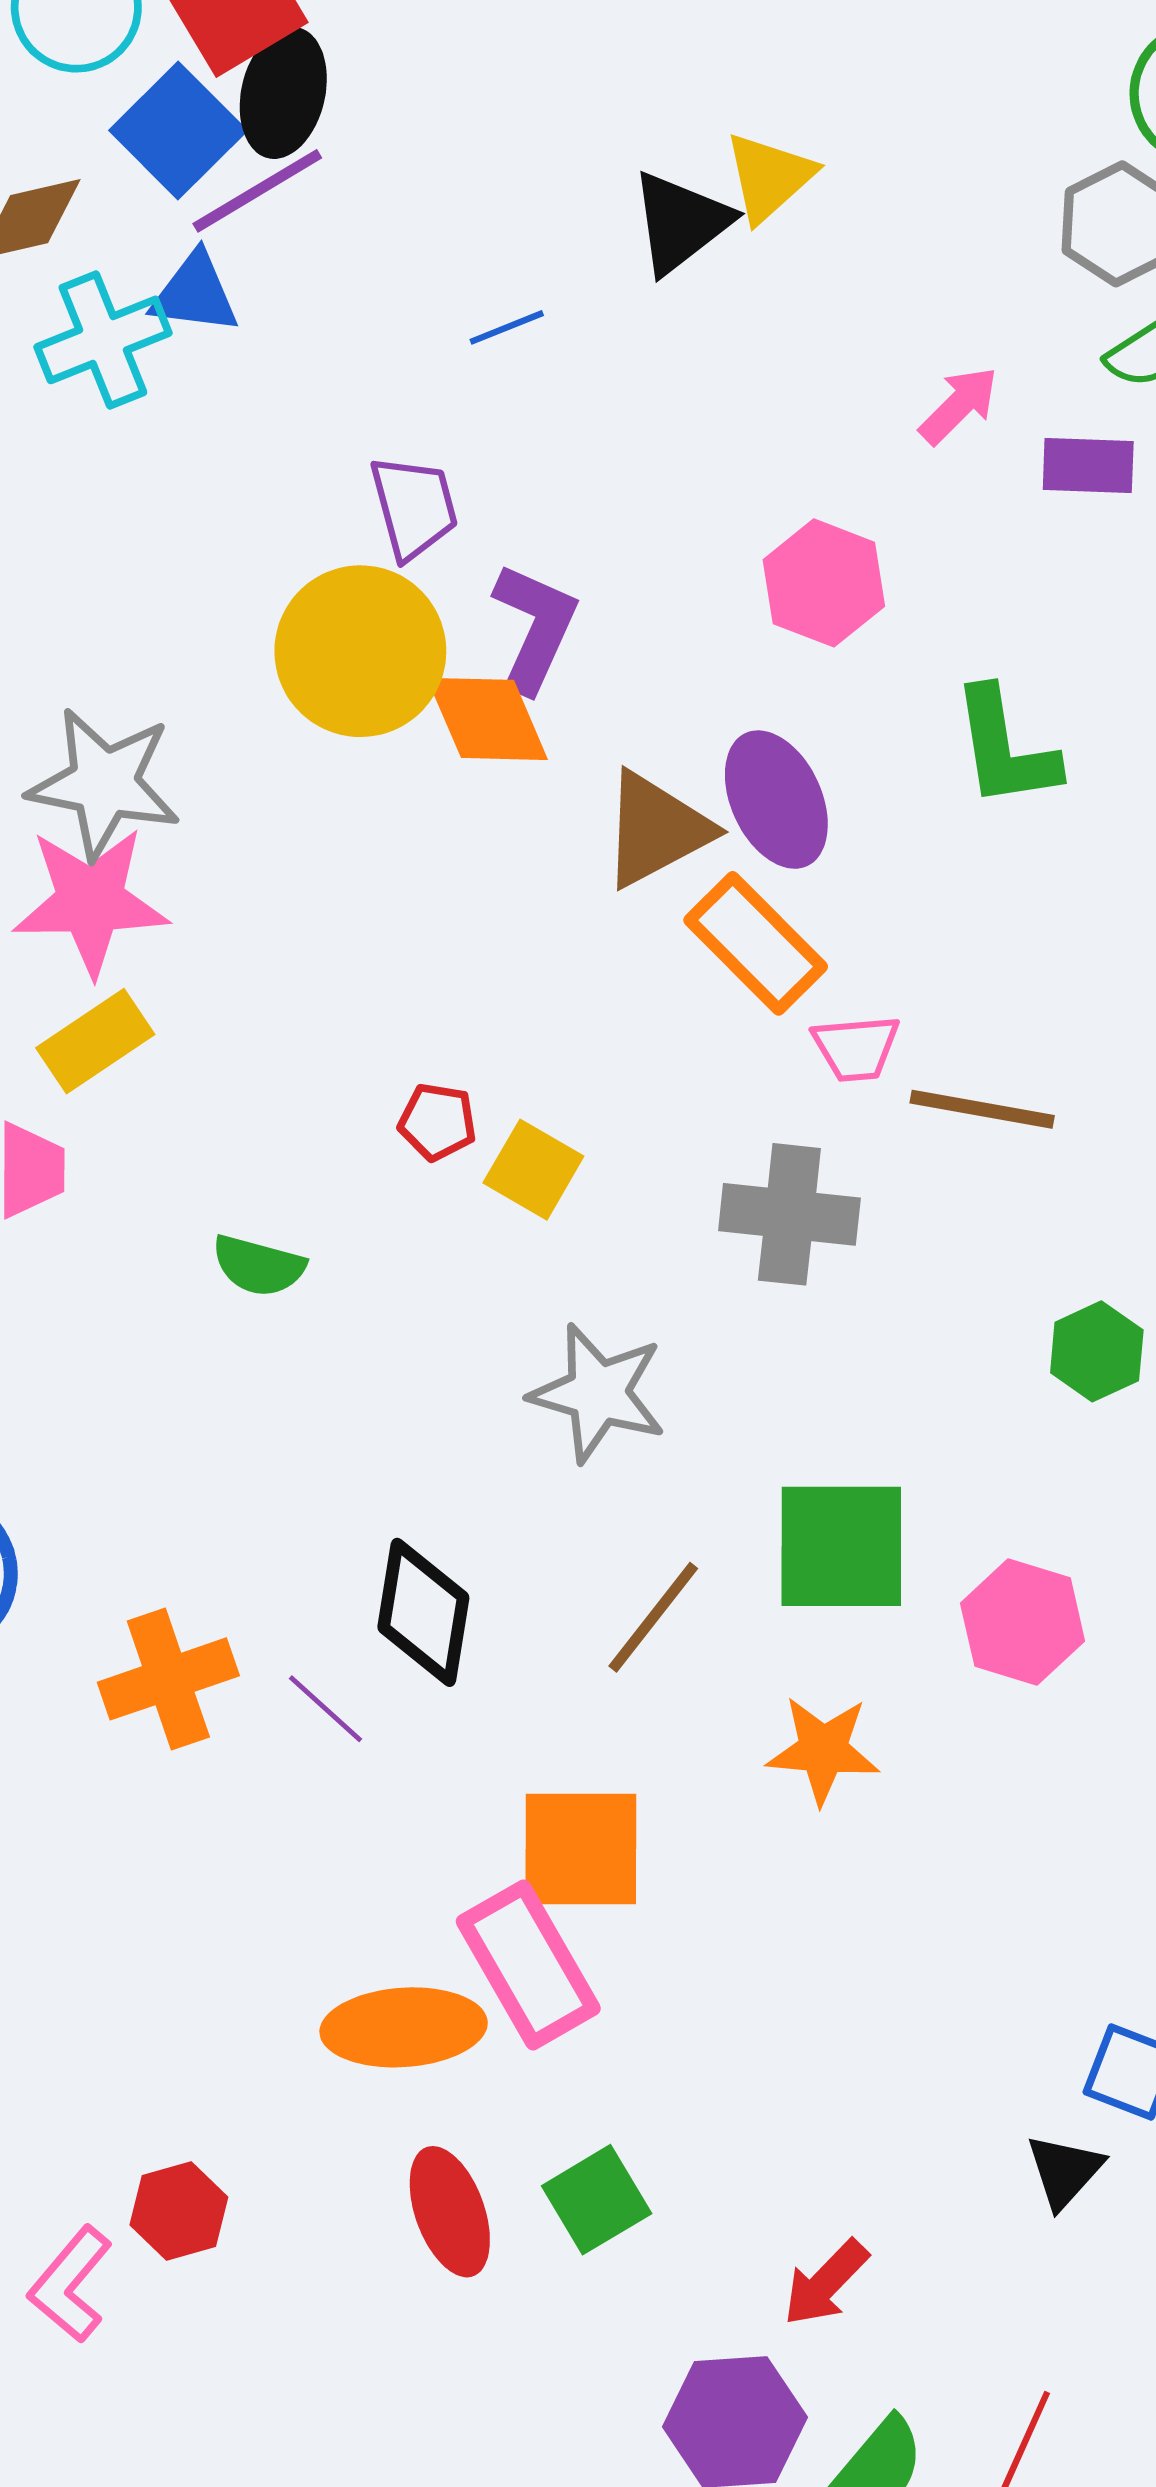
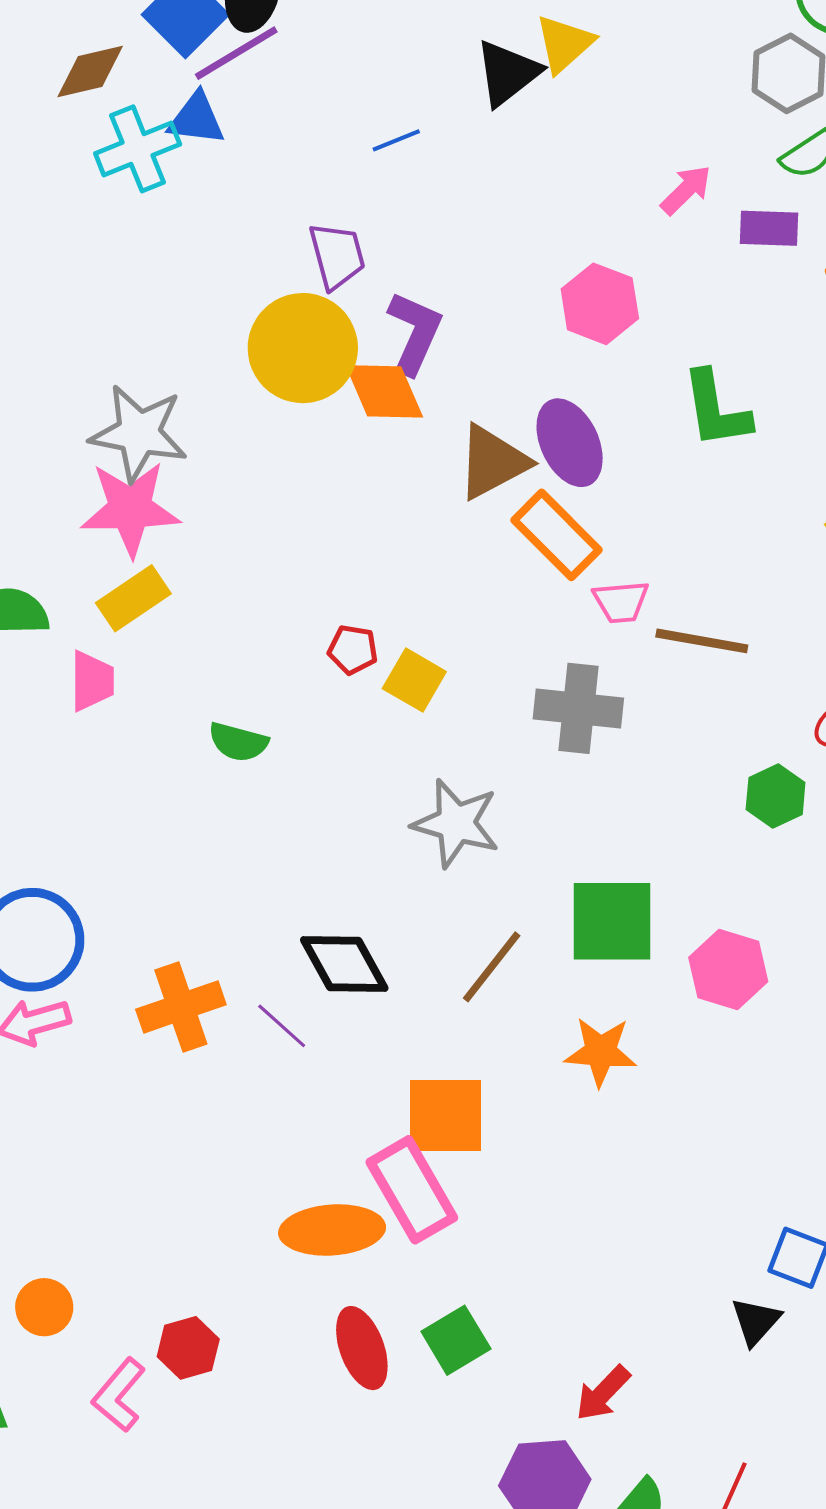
black diamond: (423, 1612) -> (344, 964), turned -38

